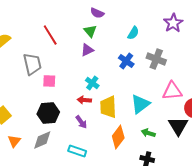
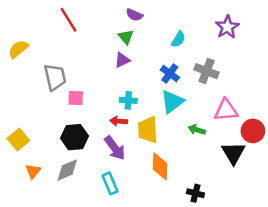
red line: (50, 35) -> (68, 20), moved
cyan cross: (92, 83) -> (128, 100), turned -32
cyan triangle: (140, 104) -> (172, 102), moved
purple arrow: (81, 122) -> (115, 148), size x1.5
green arrow: (148, 133) -> (197, 130), moved
orange diamond: (118, 137) -> (160, 166), turned -35
cyan rectangle: (77, 151) -> (110, 183), turned 48

